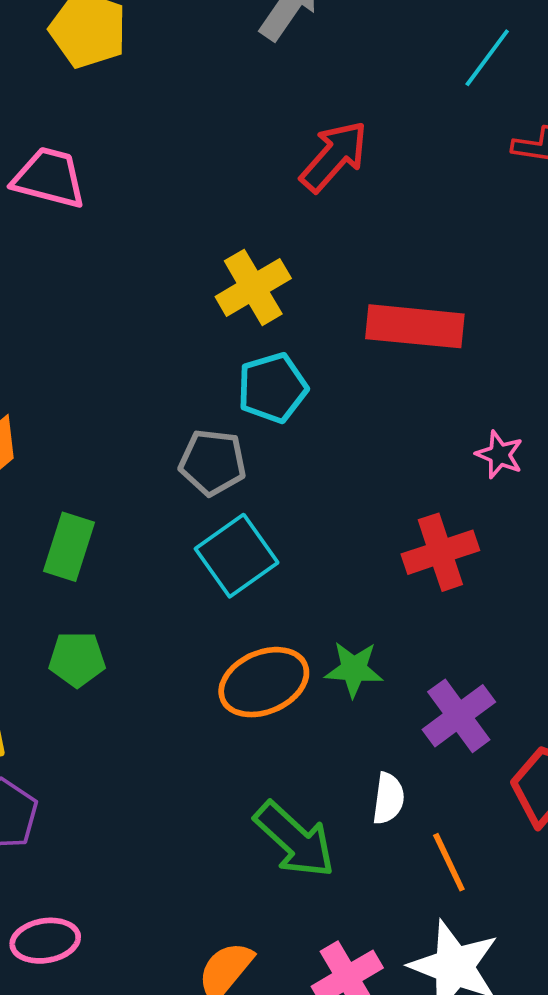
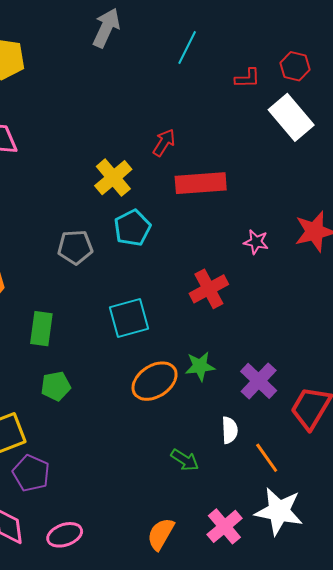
cyan line: (487, 58) -> (187, 48), moved
red arrow: (334, 156) -> (164, 143), moved, size x0.7
gray pentagon: (213, 462) -> (75, 247), moved
red cross: (440, 552) -> (209, 289), moved
cyan square: (237, 556) -> (129, 318), turned 30
green arrow: (295, 840) -> (185, 460), size x0.6

